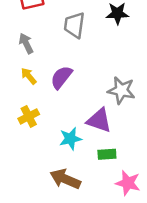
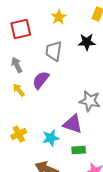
purple semicircle: (61, 77) -> (41, 80), moved
yellow cross: (29, 116) -> (19, 134), moved

